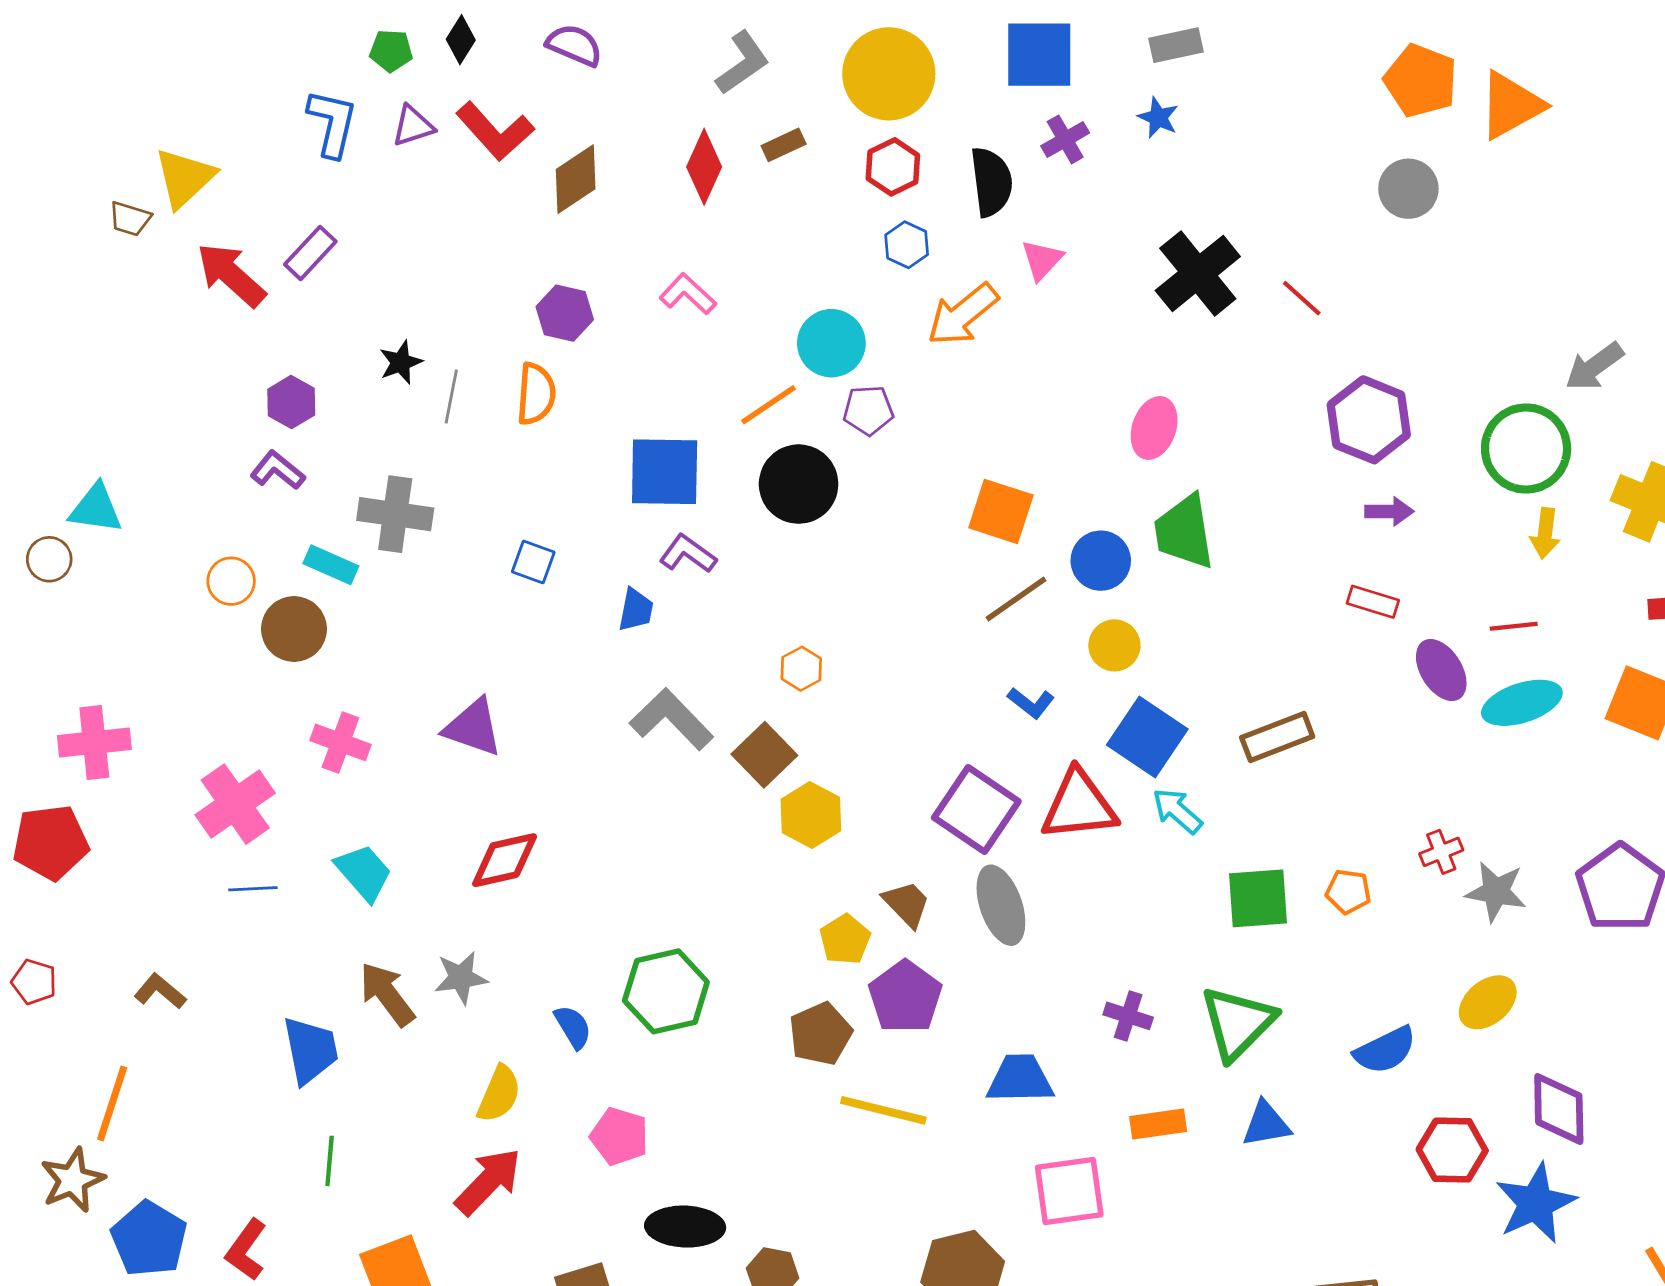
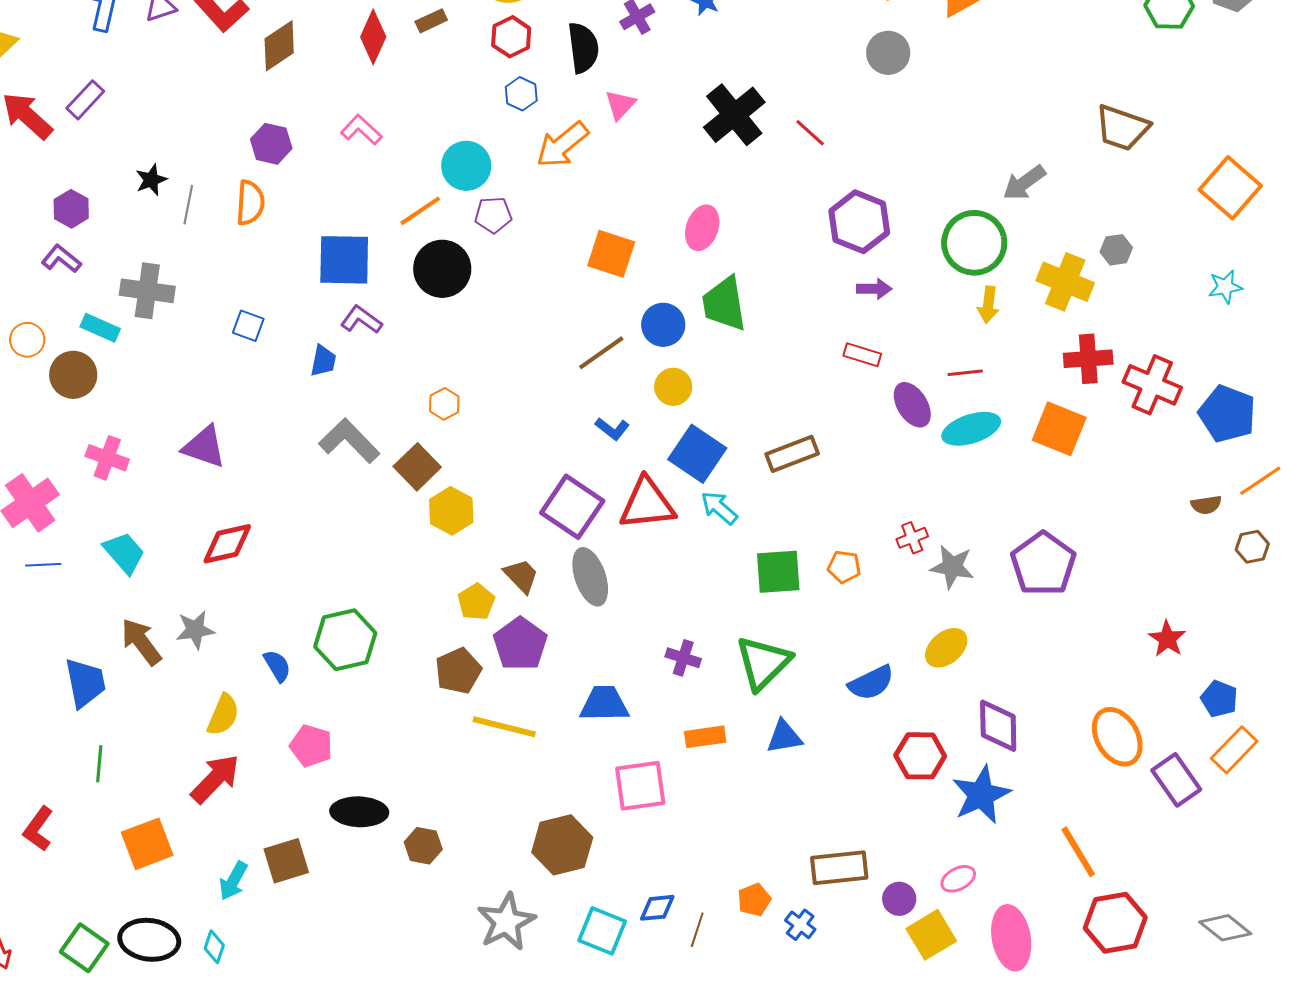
orange square: (1001, 511) -> (611, 254), moved

